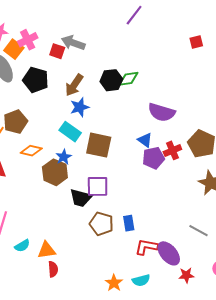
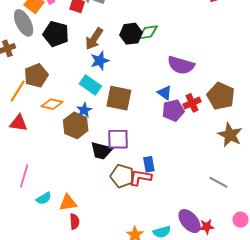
blue rectangle: (129, 223) -> (149, 164), moved
red L-shape: (146, 247) -> (140, 178), moved
purple ellipse: (169, 253) -> (190, 221), moved

